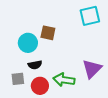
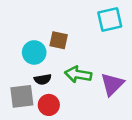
gray square: (18, 79) -> (22, 96), size x1.5
green arrow: (64, 80) -> (78, 74), moved

